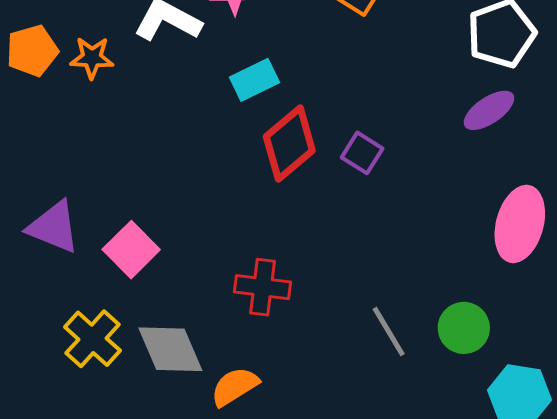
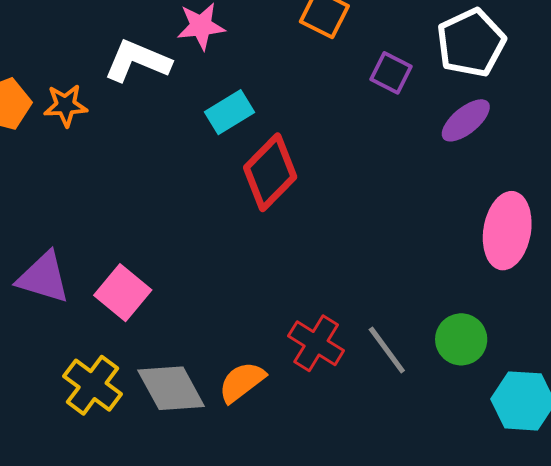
purple square: (362, 153) -> (391, 73), moved
red cross: (263, 287) -> (316, 343), moved, turned 30
orange semicircle: (235, 387) -> (242, 382), moved

